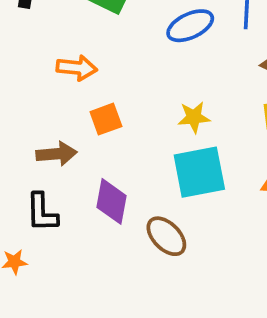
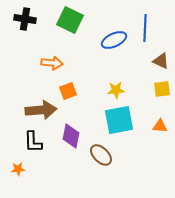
brown arrow: (57, 154) -> (41, 110), size x1.4

